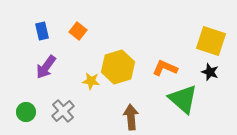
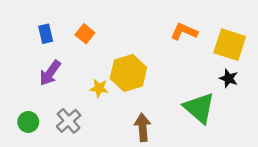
orange L-shape: (165, 68) -> (184, 32), moved

